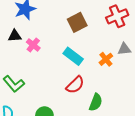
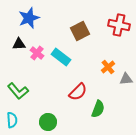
red cross: (117, 16) -> (119, 25), turned 35
gray triangle: (124, 49) -> (126, 79), moved
cyan rectangle: (73, 56) -> (61, 57), moved

